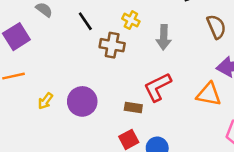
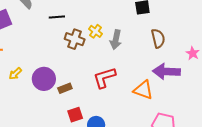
yellow cross: (131, 20) -> (96, 31), moved
black line: (85, 21) -> (57, 17), turned -70
brown rectangle: (133, 107) -> (65, 88), moved, turned -40

